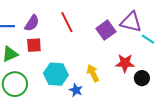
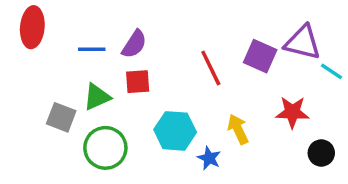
red line: (67, 22) -> (211, 68), moved
purple square: (106, 30) -> (260, 56), turned -30
black circle: (142, 78) -> (321, 153), moved

